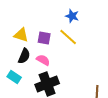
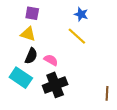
purple square: (44, 38) -> (32, 13), moved
cyan rectangle: (14, 77) -> (21, 78), size x1.5

